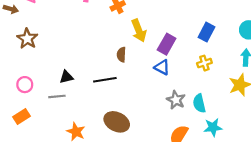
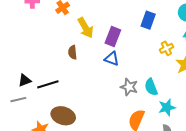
yellow cross: (204, 63) -> (166, 48), moved
black line: (105, 80) -> (48, 84), moved
brown ellipse: (117, 122) -> (63, 116), moved

